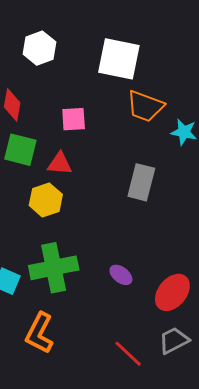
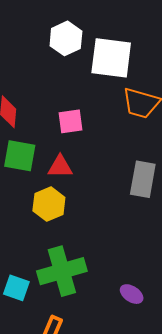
white hexagon: (40, 48) -> (66, 38), moved
purple ellipse: (121, 275) -> (132, 294), moved

